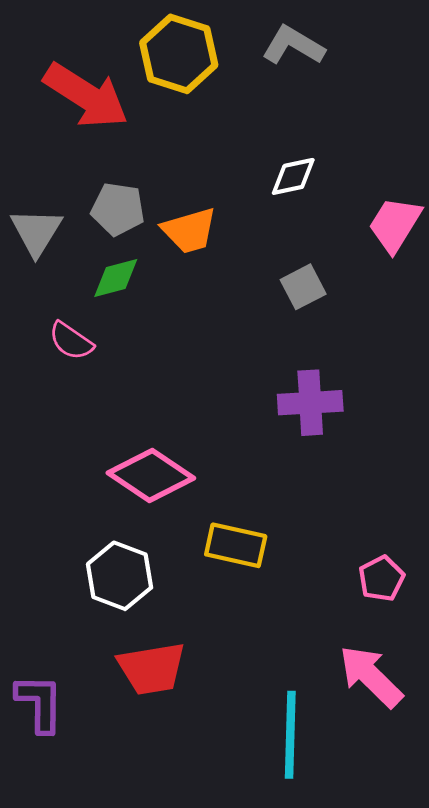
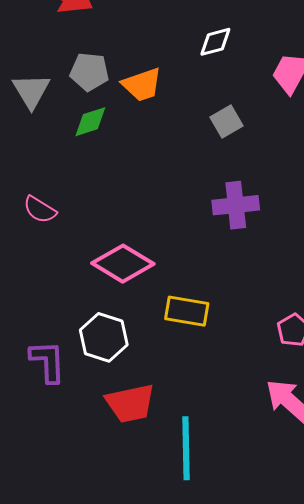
pink semicircle: (71, 341) -> (40, 210), moved
purple L-shape: (40, 703) -> (48, 361), moved
cyan line: (290, 735) -> (186, 448), moved

